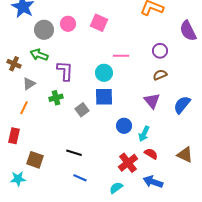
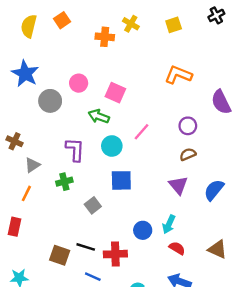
pink circle: (68, 24) -> (79, 83), moved
green arrow: (39, 55) -> (99, 116), moved
pink line: (121, 56) -> (142, 132), turned -49
cyan circle: (104, 73) -> (112, 146), moved
gray square: (82, 110) -> (93, 205), moved
blue circle: (124, 126) -> (143, 230), moved
brown square: (35, 160) -> (60, 255), moved
red cross: (128, 163) -> (115, 254), moved, turned 36

